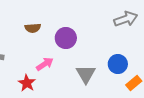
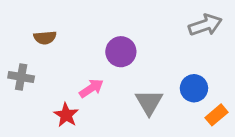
brown semicircle: (33, 28) -> (45, 38), moved

